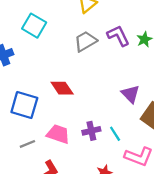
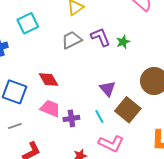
cyan square: (34, 26) -> (28, 23), turned 30
pink trapezoid: (58, 134) -> (50, 108), moved
cyan line: (115, 134) -> (99, 117), moved

